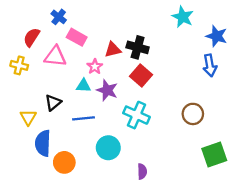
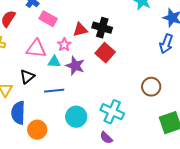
pink triangle: (55, 56) -> (36, 49), moved
blue arrow: (210, 65) -> (166, 44), turned 30
cyan cross: (136, 115) -> (112, 112), moved
purple semicircle: (142, 171) -> (106, 138), turned 136

